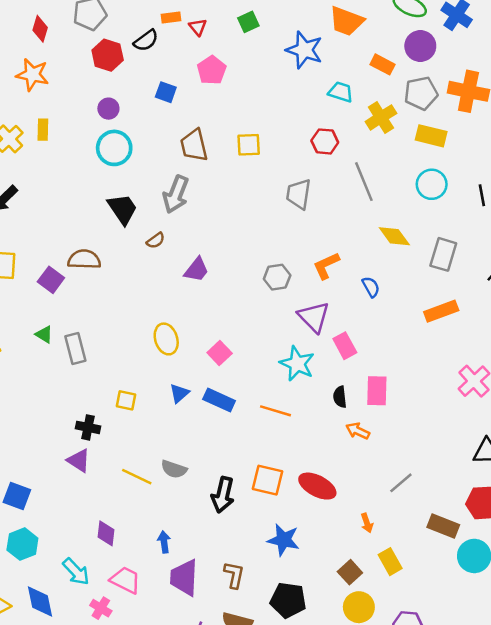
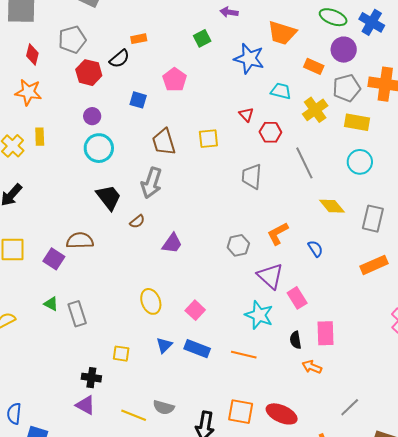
red triangle: (198, 27) -> (246, 115), moved

